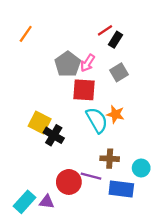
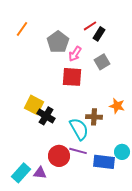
gray pentagon: (68, 64) -> (58, 42), moved
orange star: (115, 114) -> (117, 106), moved
cyan semicircle: (97, 120) -> (79, 129), moved
brown cross: (110, 159) -> (94, 117), moved
cyan circle: (141, 168) -> (122, 152), moved

